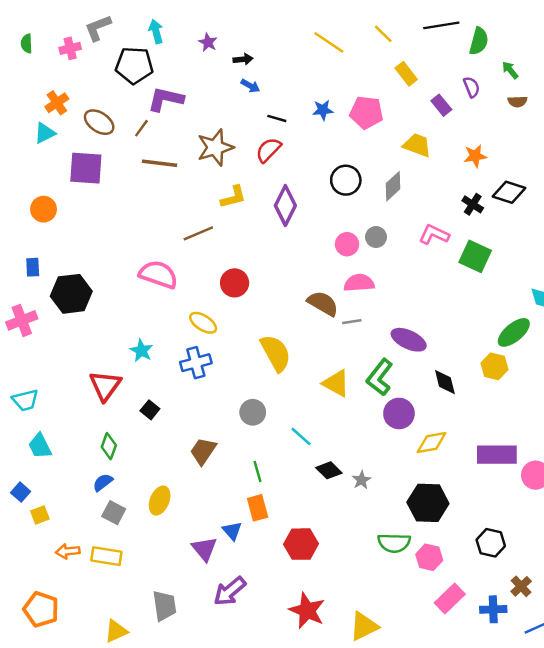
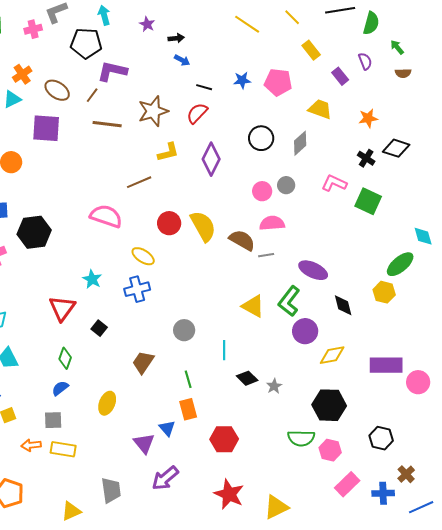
yellow semicircle: (276, 353) -> (203, 226), moved
cyan line: (301, 436) -> (224, 350), turned 48
gray square: (114, 513) -> (53, 420), moved, turned -30

